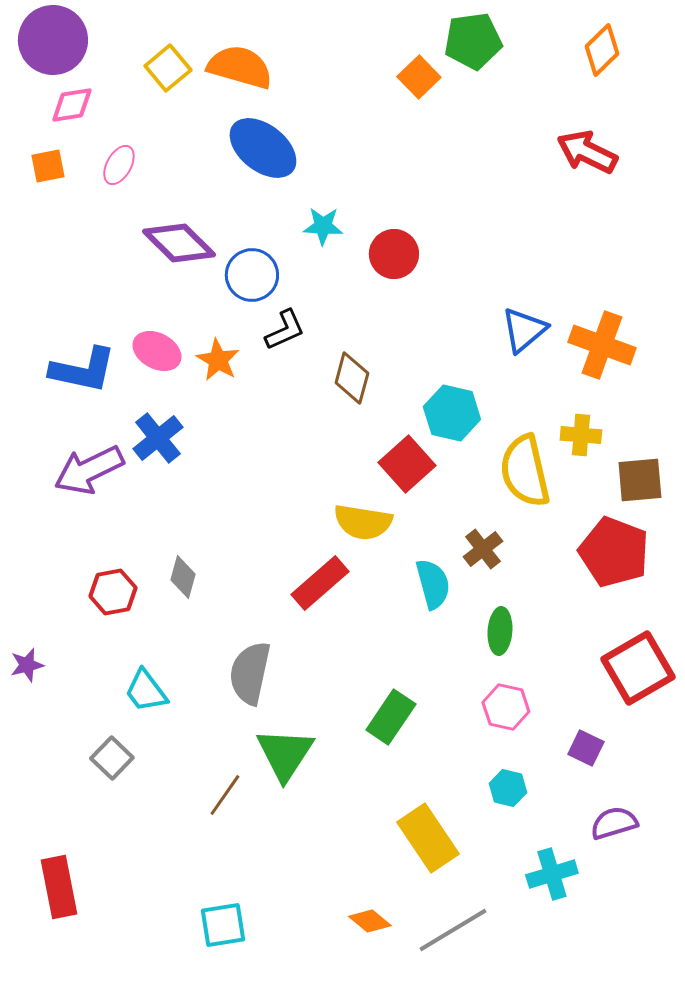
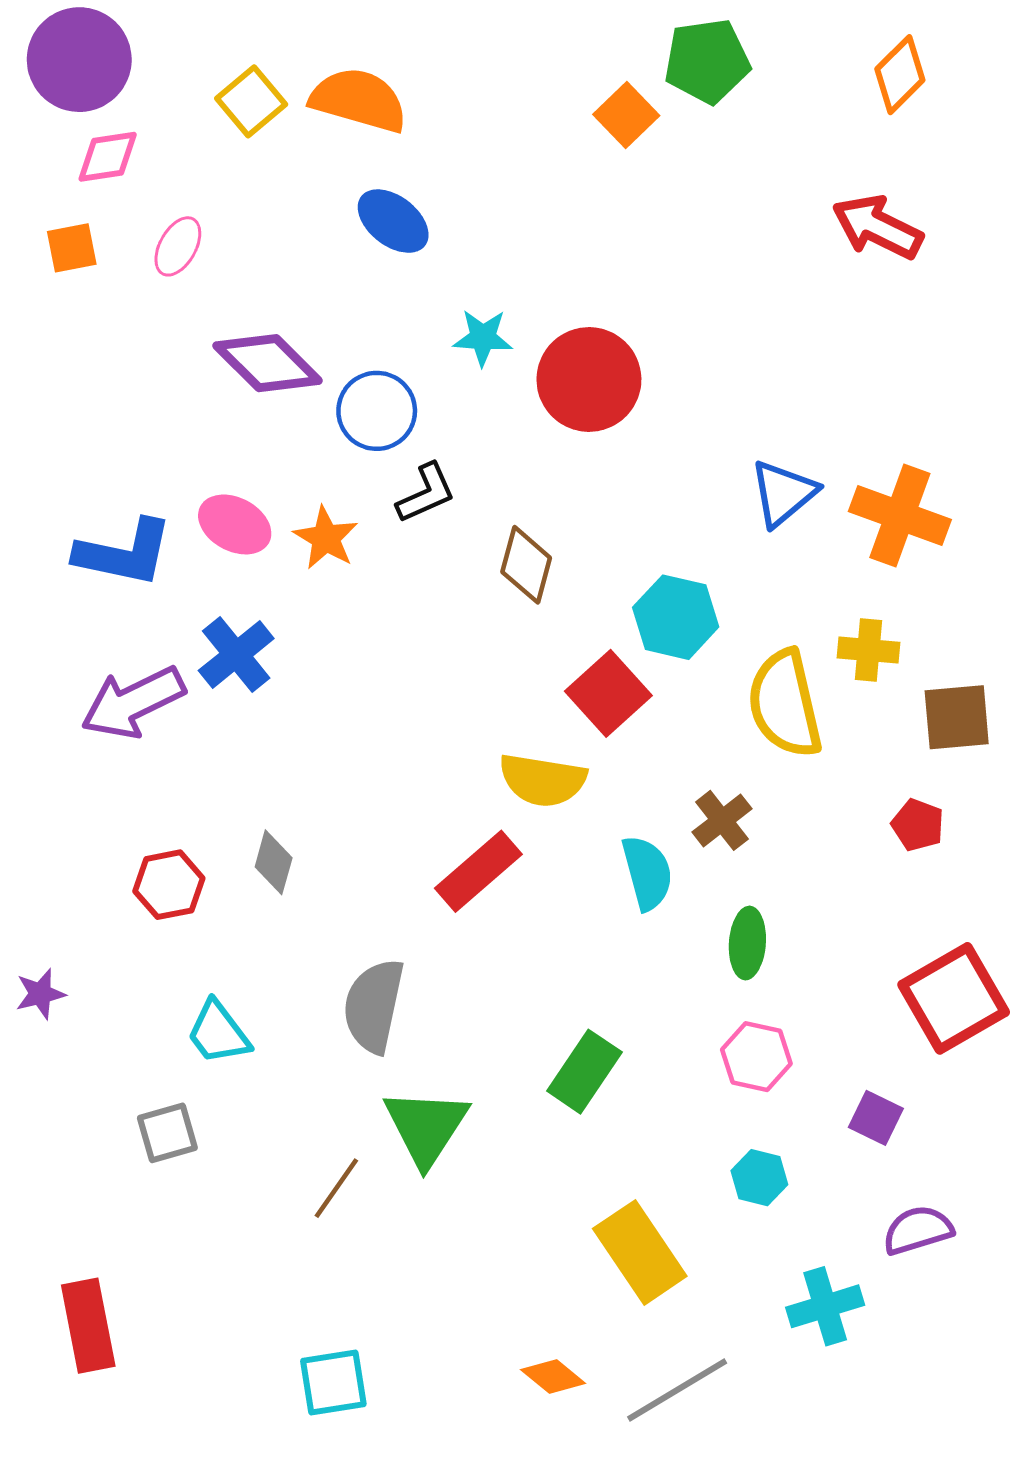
blue ellipse: (263, 148) -> (393, 221), size x0.7
red circle: (394, 254) -> (589, 379), size x1.4
red pentagon: (614, 552) -> (918, 825), size x0.5
gray square: (112, 758) -> (167, 1133), turned 30

